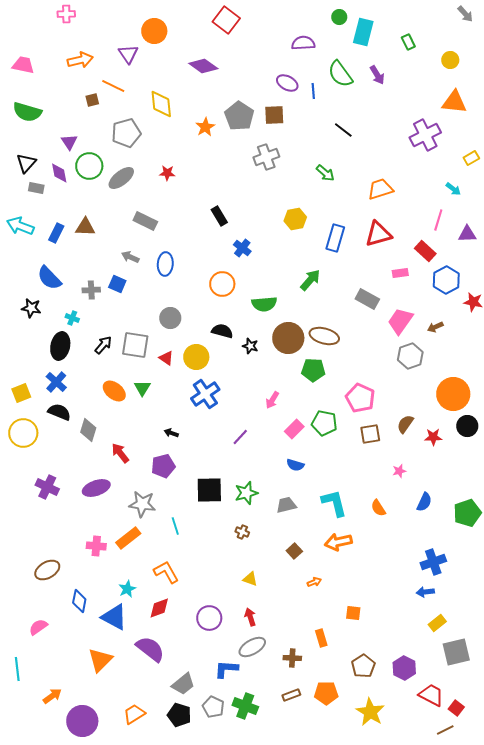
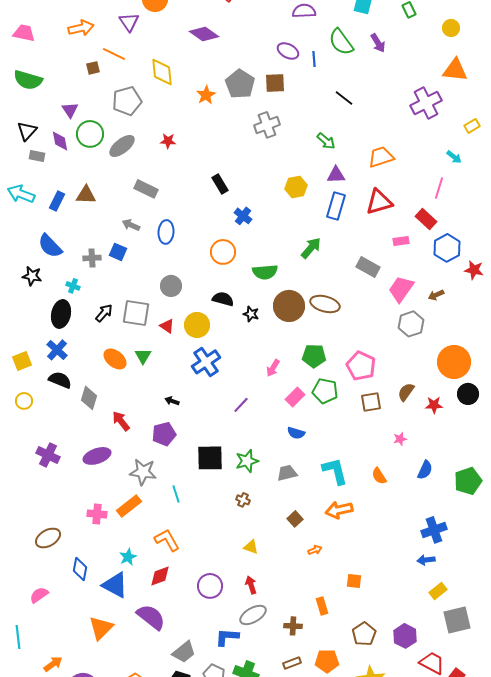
purple triangle: (467, 234) -> (336, 175), moved
green pentagon: (313, 370) -> (314, 356), moved
yellow circle: (23, 433) -> (24, 401), size x0.6

